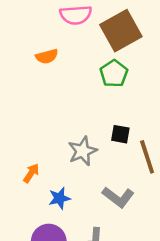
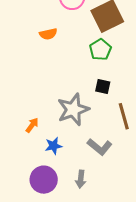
black square: (120, 134) -> (103, 87), moved
gray star: (83, 151) -> (73, 109), size x1.4

